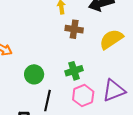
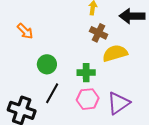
yellow semicircle: (111, 39) -> (115, 53), moved
purple triangle: (114, 90) -> (118, 103), turned -30

